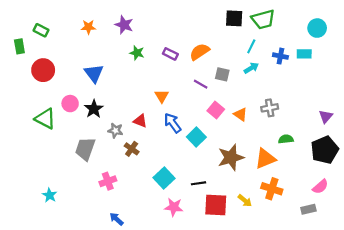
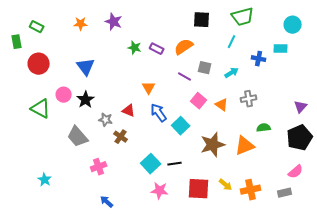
black square: (234, 18) -> (202, 20), moved
green star: (137, 53) -> (135, 48), moved
blue cross: (280, 56) -> (259, 59), moved
cyan arrow: (251, 68) -> (232, 73), moved
gray trapezoid: (85, 149) -> (78, 137), turned -60
black line: (198, 183) -> (175, 164), moved
orange cross: (272, 189) -> (251, 190), moved, turned -30

